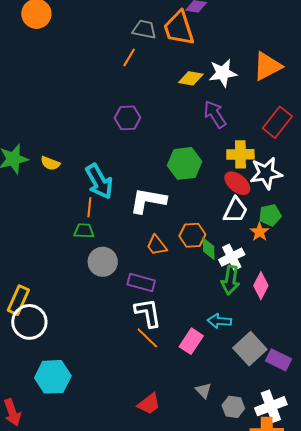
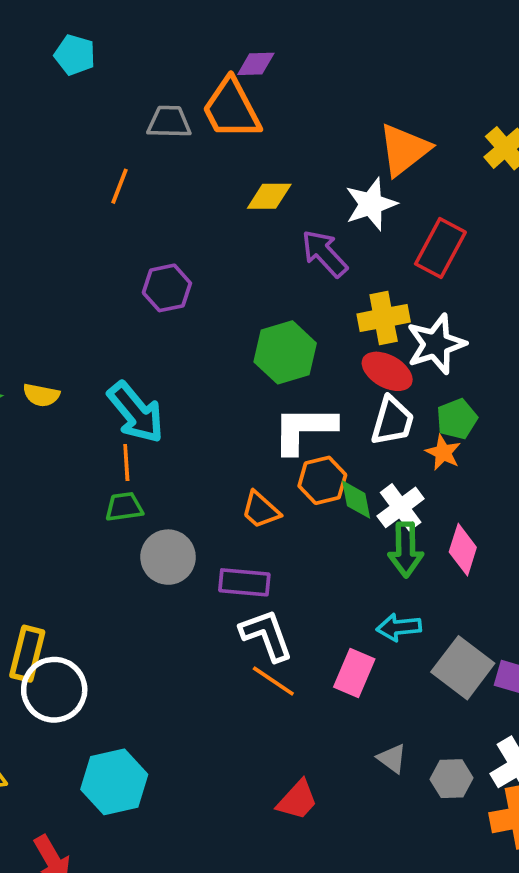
orange line: (129, 57) -> (119, 186), moved
white star: (223, 73) -> (371, 204), moved
white L-shape: (148, 201) -> (304, 429), moved

